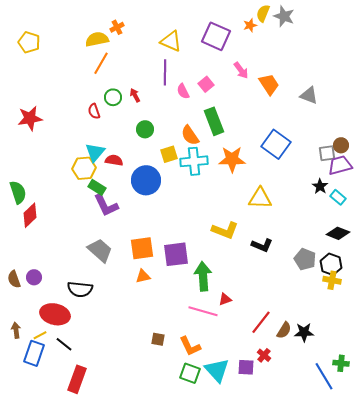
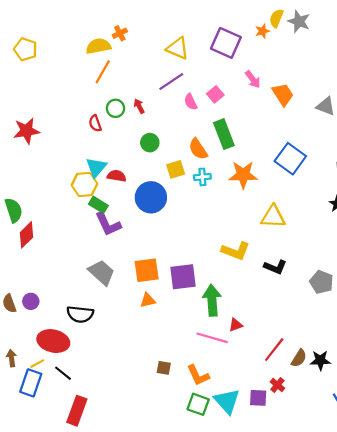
purple line: (165, 72) -> (171, 81), turned 55
cyan cross: (194, 161) -> (202, 177), size x0.6

